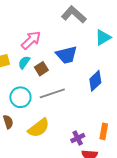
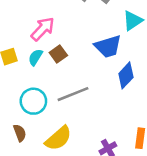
blue trapezoid: (66, 55) -> (108, 46), moved
brown square: (41, 69) -> (58, 54), moved

